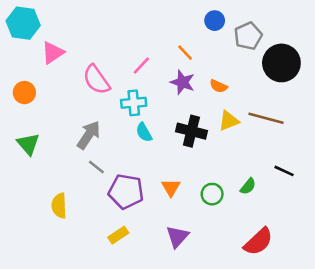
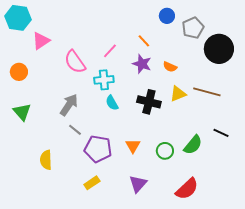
green semicircle: (248, 186) -> (193, 145), size x1.5
red semicircle: (258, 242) -> (187, 189), moved

